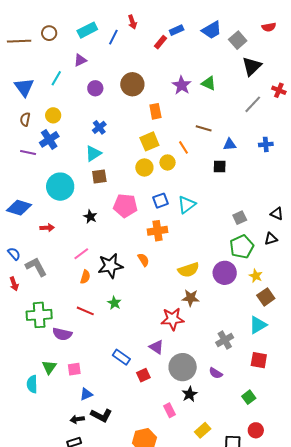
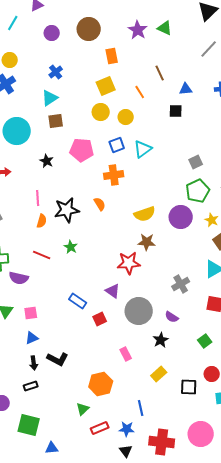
brown line: (204, 128) -> (160, 73), turned 49
yellow circle: (168, 162) -> (126, 117), moved
pink line: (81, 254) -> (38, 198), turned -56
blue triangle: (86, 394) -> (32, 338), moved
black star: (190, 394) -> (161, 340), moved
black arrow: (77, 419) -> (34, 363), turned -88

